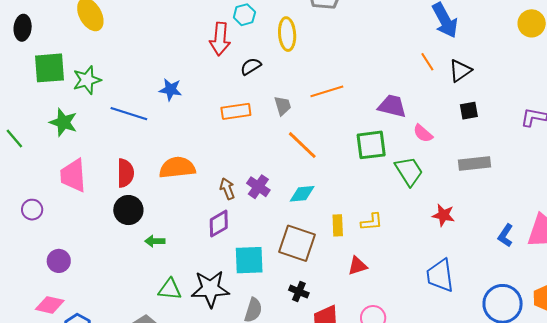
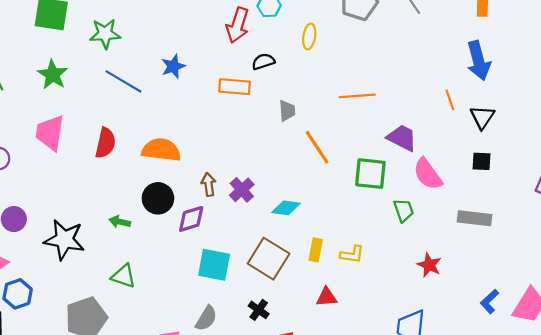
yellow ellipse: (287, 34) -> (309, 36), size x0.7
black triangle: (460, 71) -> (482, 117), turned -35
green star: (87, 80) -> (105, 34), moved
blue star: (171, 90) -> (173, 66), turned 30
orange line: (327, 91) -> (357, 96), moved
orange rectangle: (236, 111) -> (235, 87), moved
pink semicircle: (423, 133) -> (428, 174), size x1.5
orange line: (302, 145) -> (317, 147), moved
green trapezoid: (409, 171) -> (404, 210), size x0.7
black circle: (128, 210) -> (158, 198), moved
black star: (210, 289) -> (64, 240), moved

